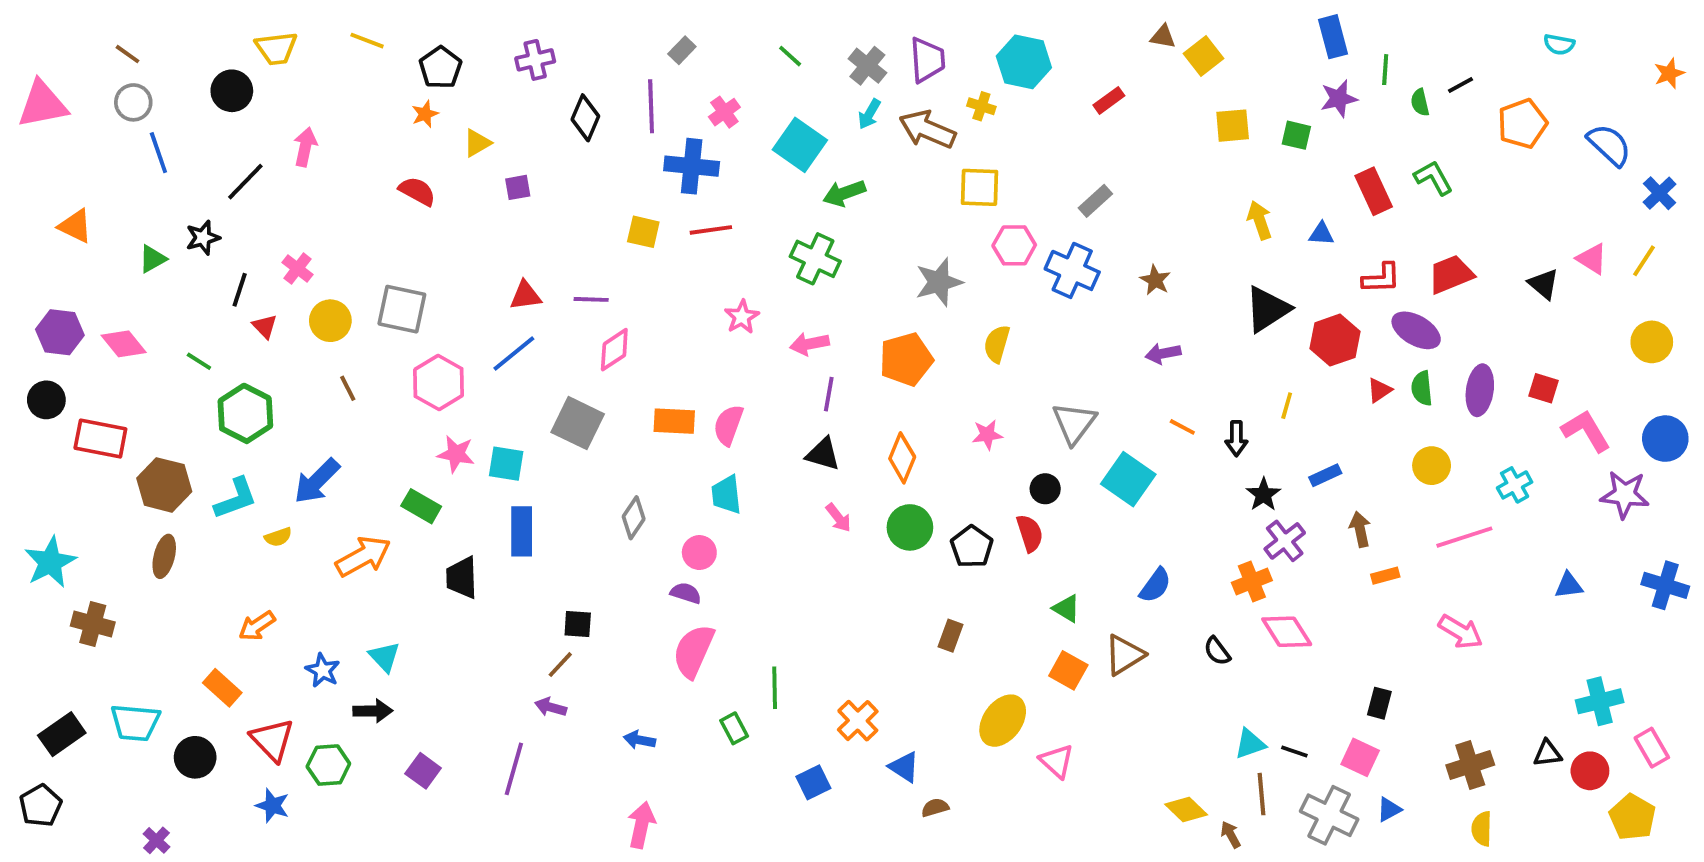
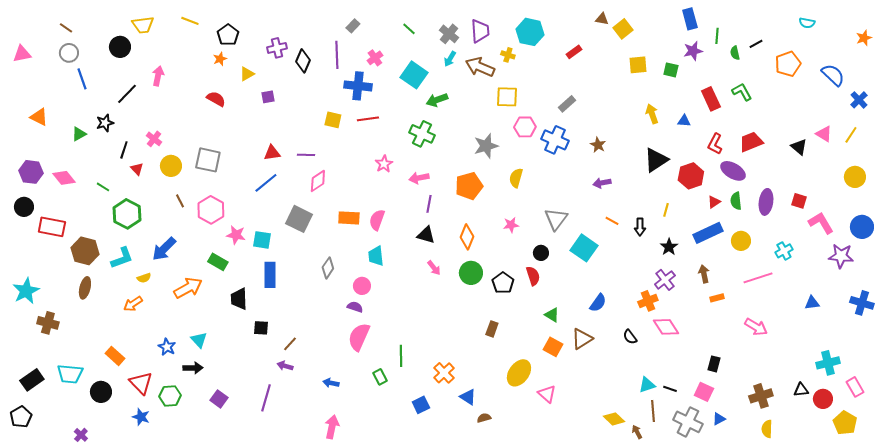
purple cross: (535, 60) -> (277, 48), moved
pink triangle: (42, 104) -> (22, 54), size x0.7
red L-shape: (1381, 278) -> (715, 144), turned 120
pink hexagon: (439, 383) -> (211, 210), moved
blue rectangle: (1325, 475) -> (708, 233), moved, size x1.8
black star: (1263, 495) -> (669, 247), moved
black square: (578, 624) -> (261, 328), moved
orange arrow: (257, 626) -> (133, 304), moved

